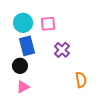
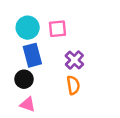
orange semicircle: (81, 80) -> (73, 85), moved
pink triangle: (23, 87) -> (28, 104), turned 48

